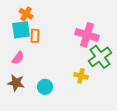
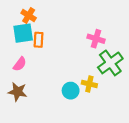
pink cross: (87, 35) -> (96, 39), size x0.7
cyan circle: (45, 87) -> (71, 91), moved

